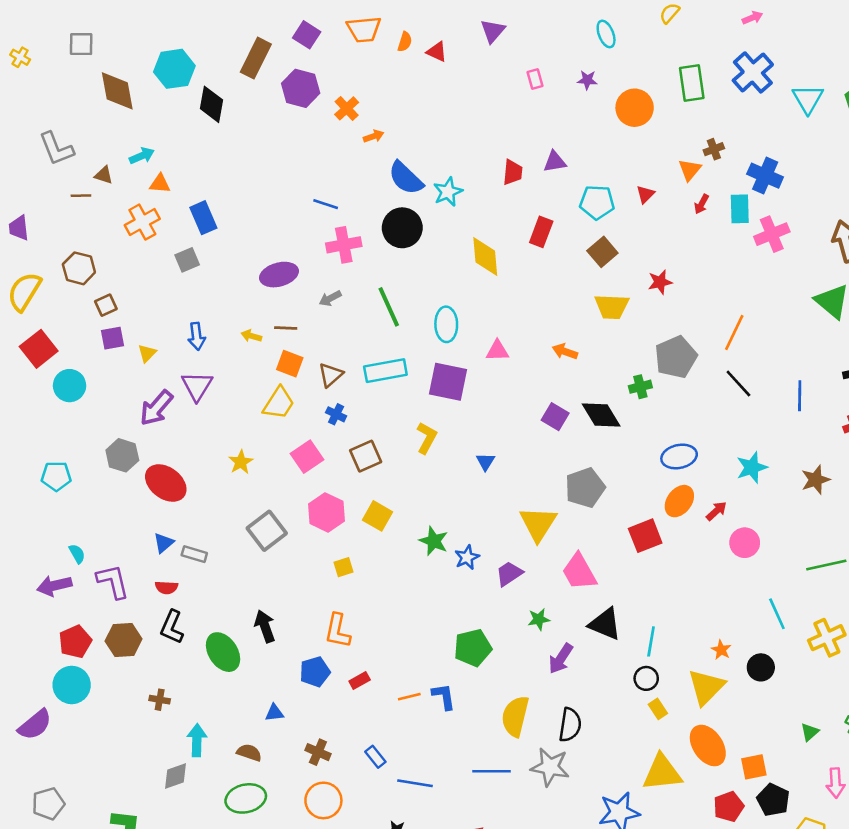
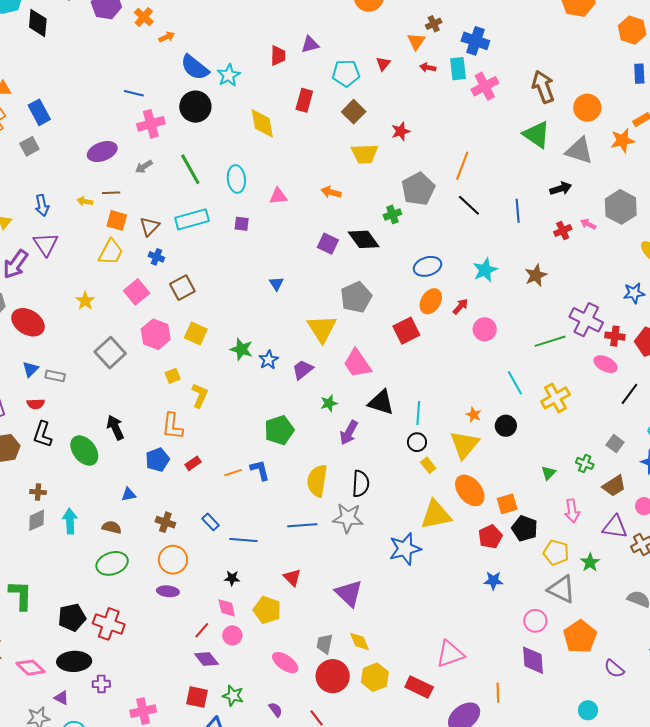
red arrow: (702, 204) -> (428, 67), turned 77
purple square: (448, 382) -> (242, 224), size x0.5
yellow L-shape: (427, 438) -> (200, 395), moved
gray diamond: (175, 776) -> (37, 520), moved

